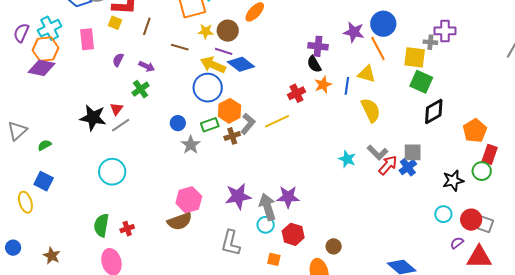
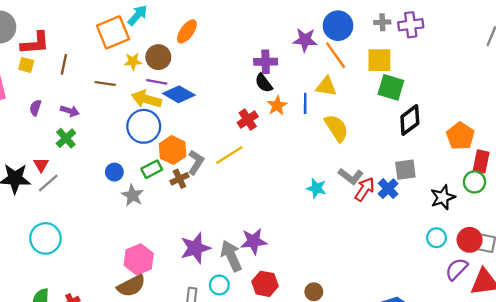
gray cross: (430, 42) -> (382, 22), moved
gray square: (413, 152) -> (405, 170), moved
cyan circle: (266, 225) -> (219, 285), moved
purple semicircle: (457, 243) -> (457, 269), size x1.5

